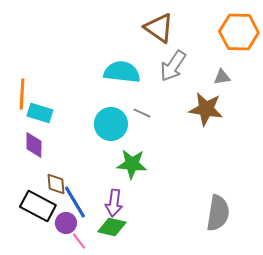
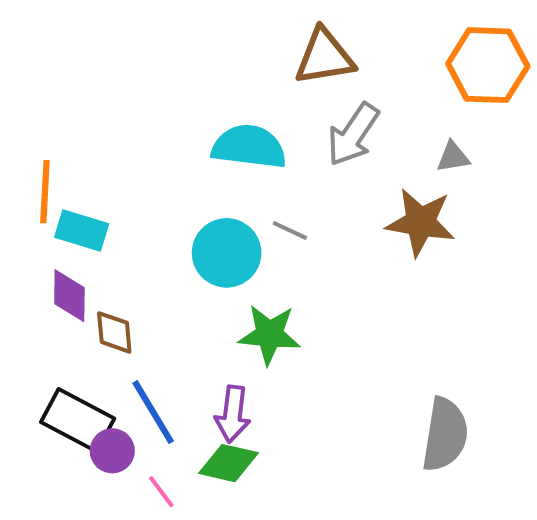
brown triangle: (159, 28) -> (325, 57), turned -44
brown diamond: (56, 184) -> (114, 332), moved
purple circle: (66, 223) -> (112, 451), moved

